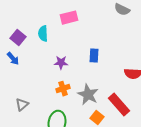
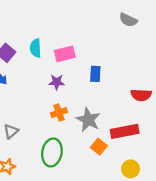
pink rectangle: (69, 18) -> (65, 54), moved
red rectangle: (119, 105) -> (125, 131), turned -60

